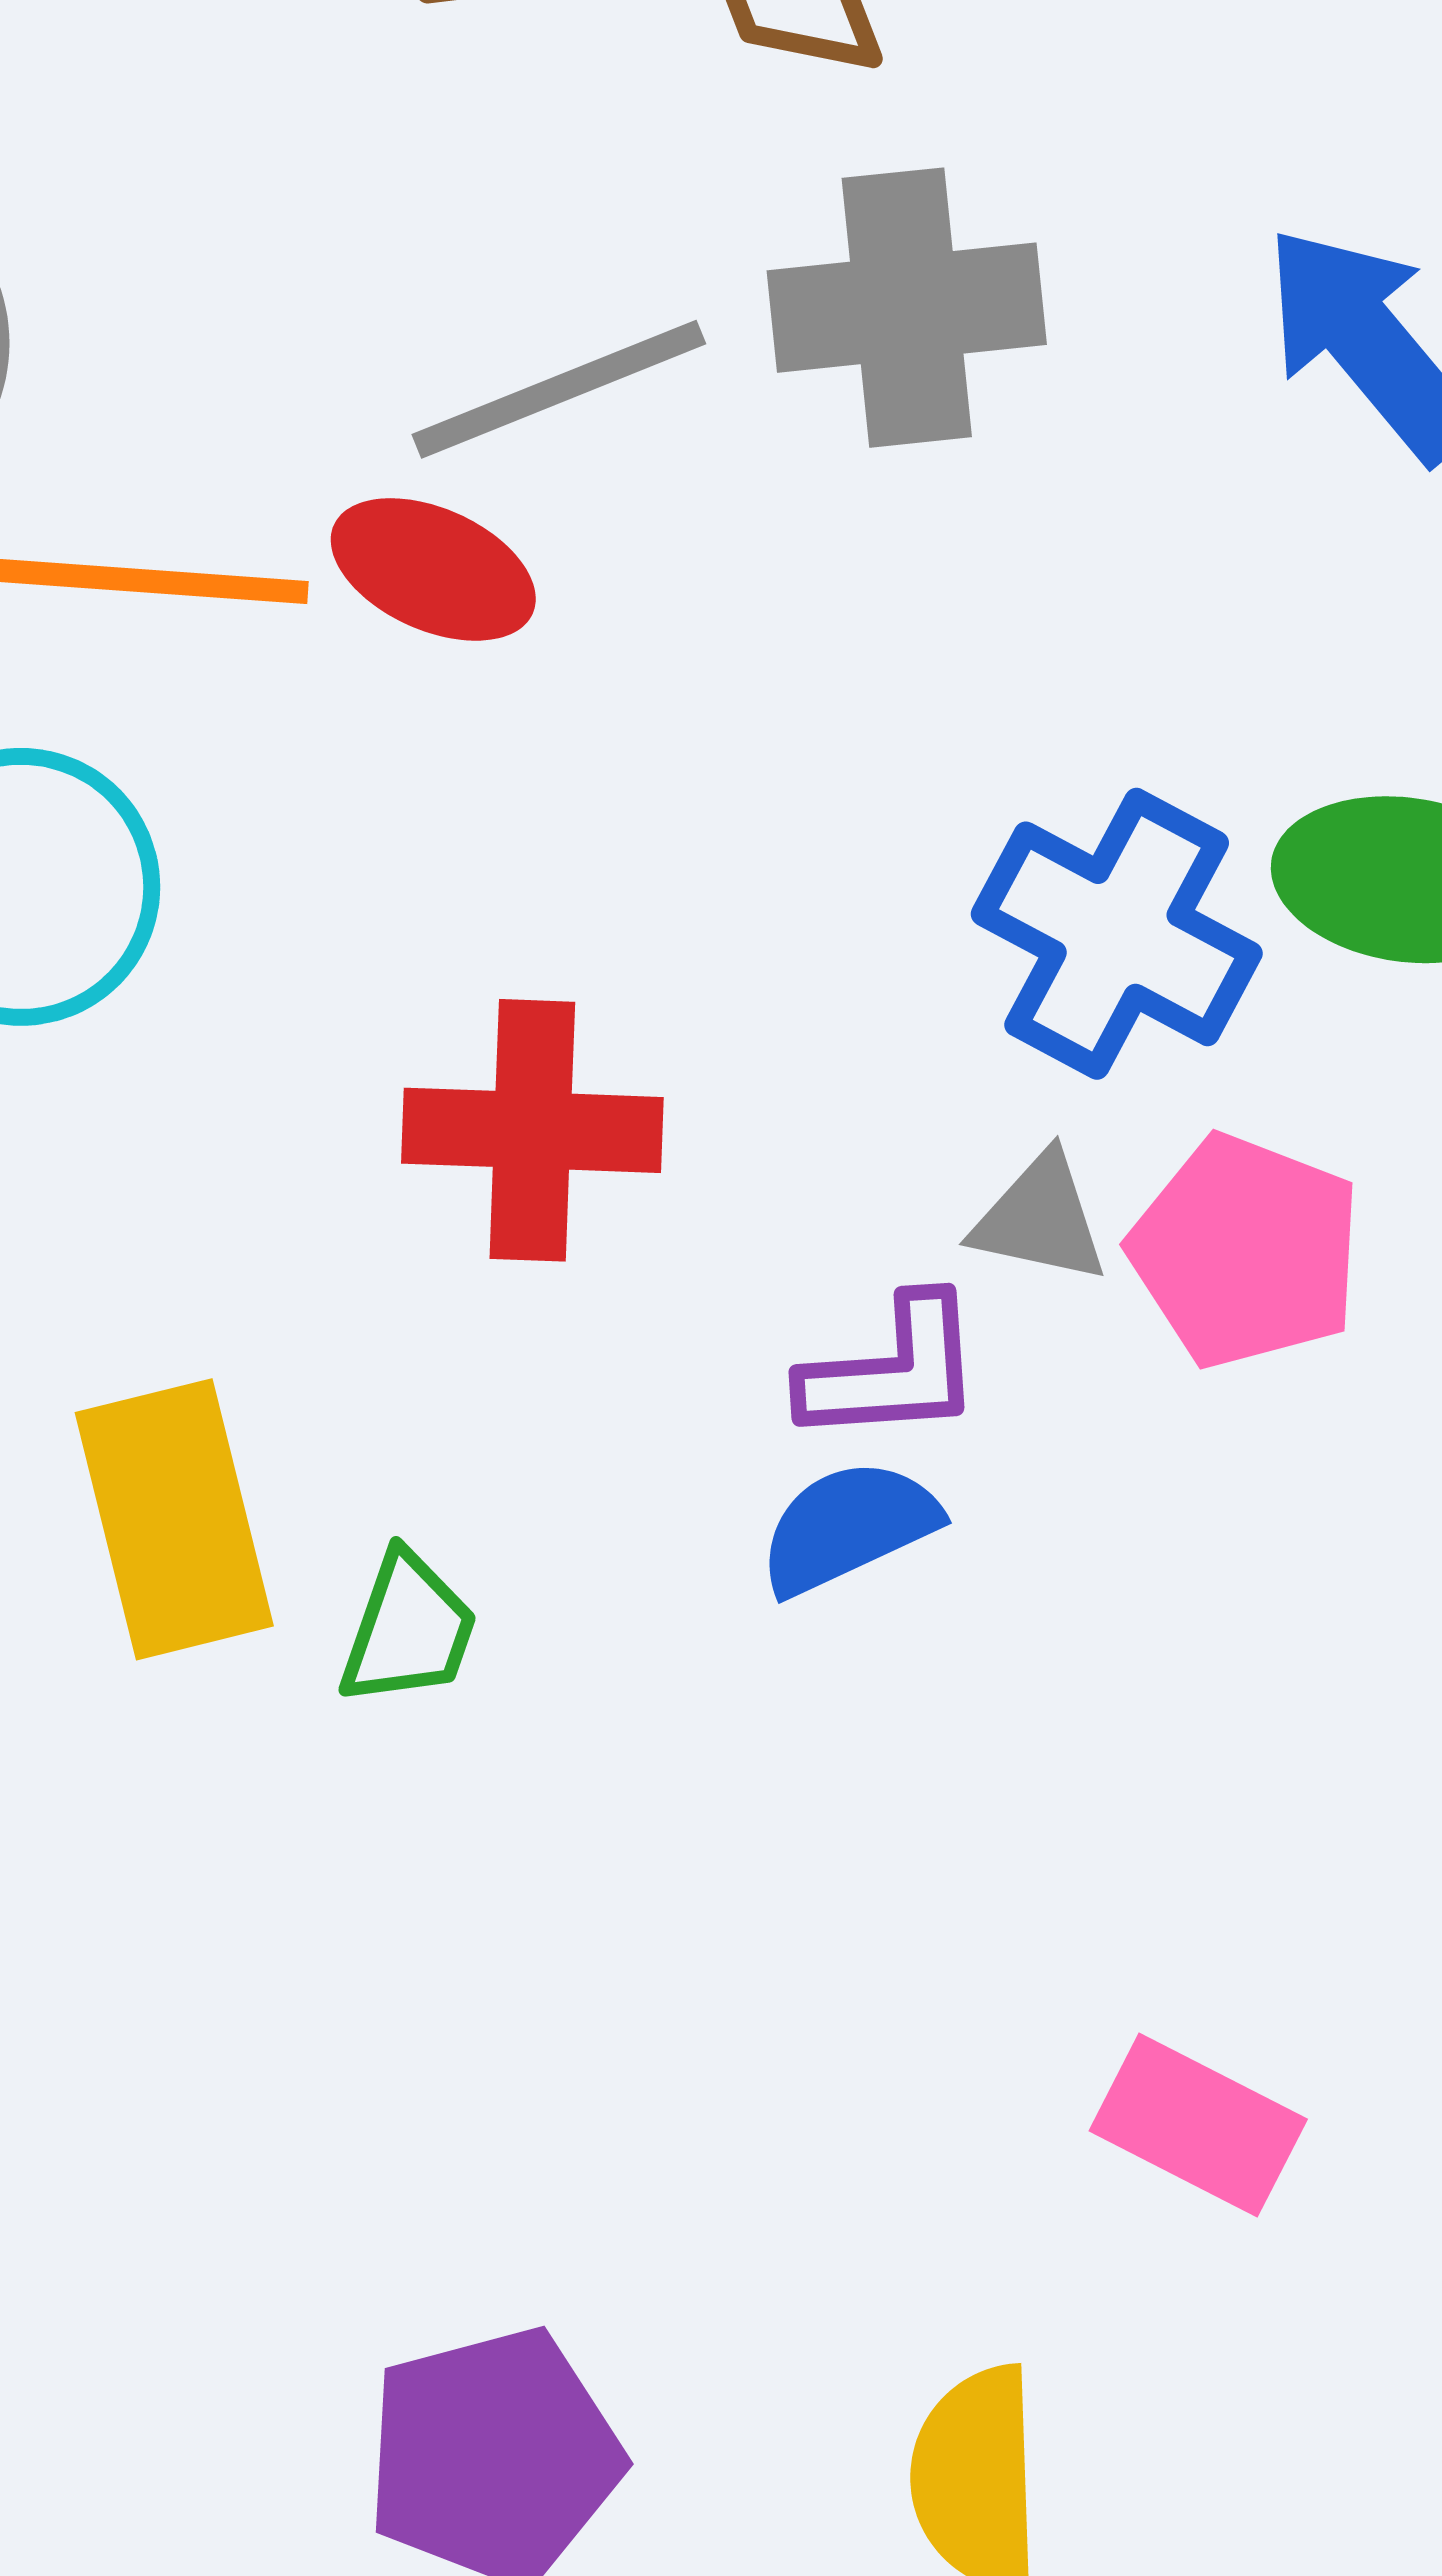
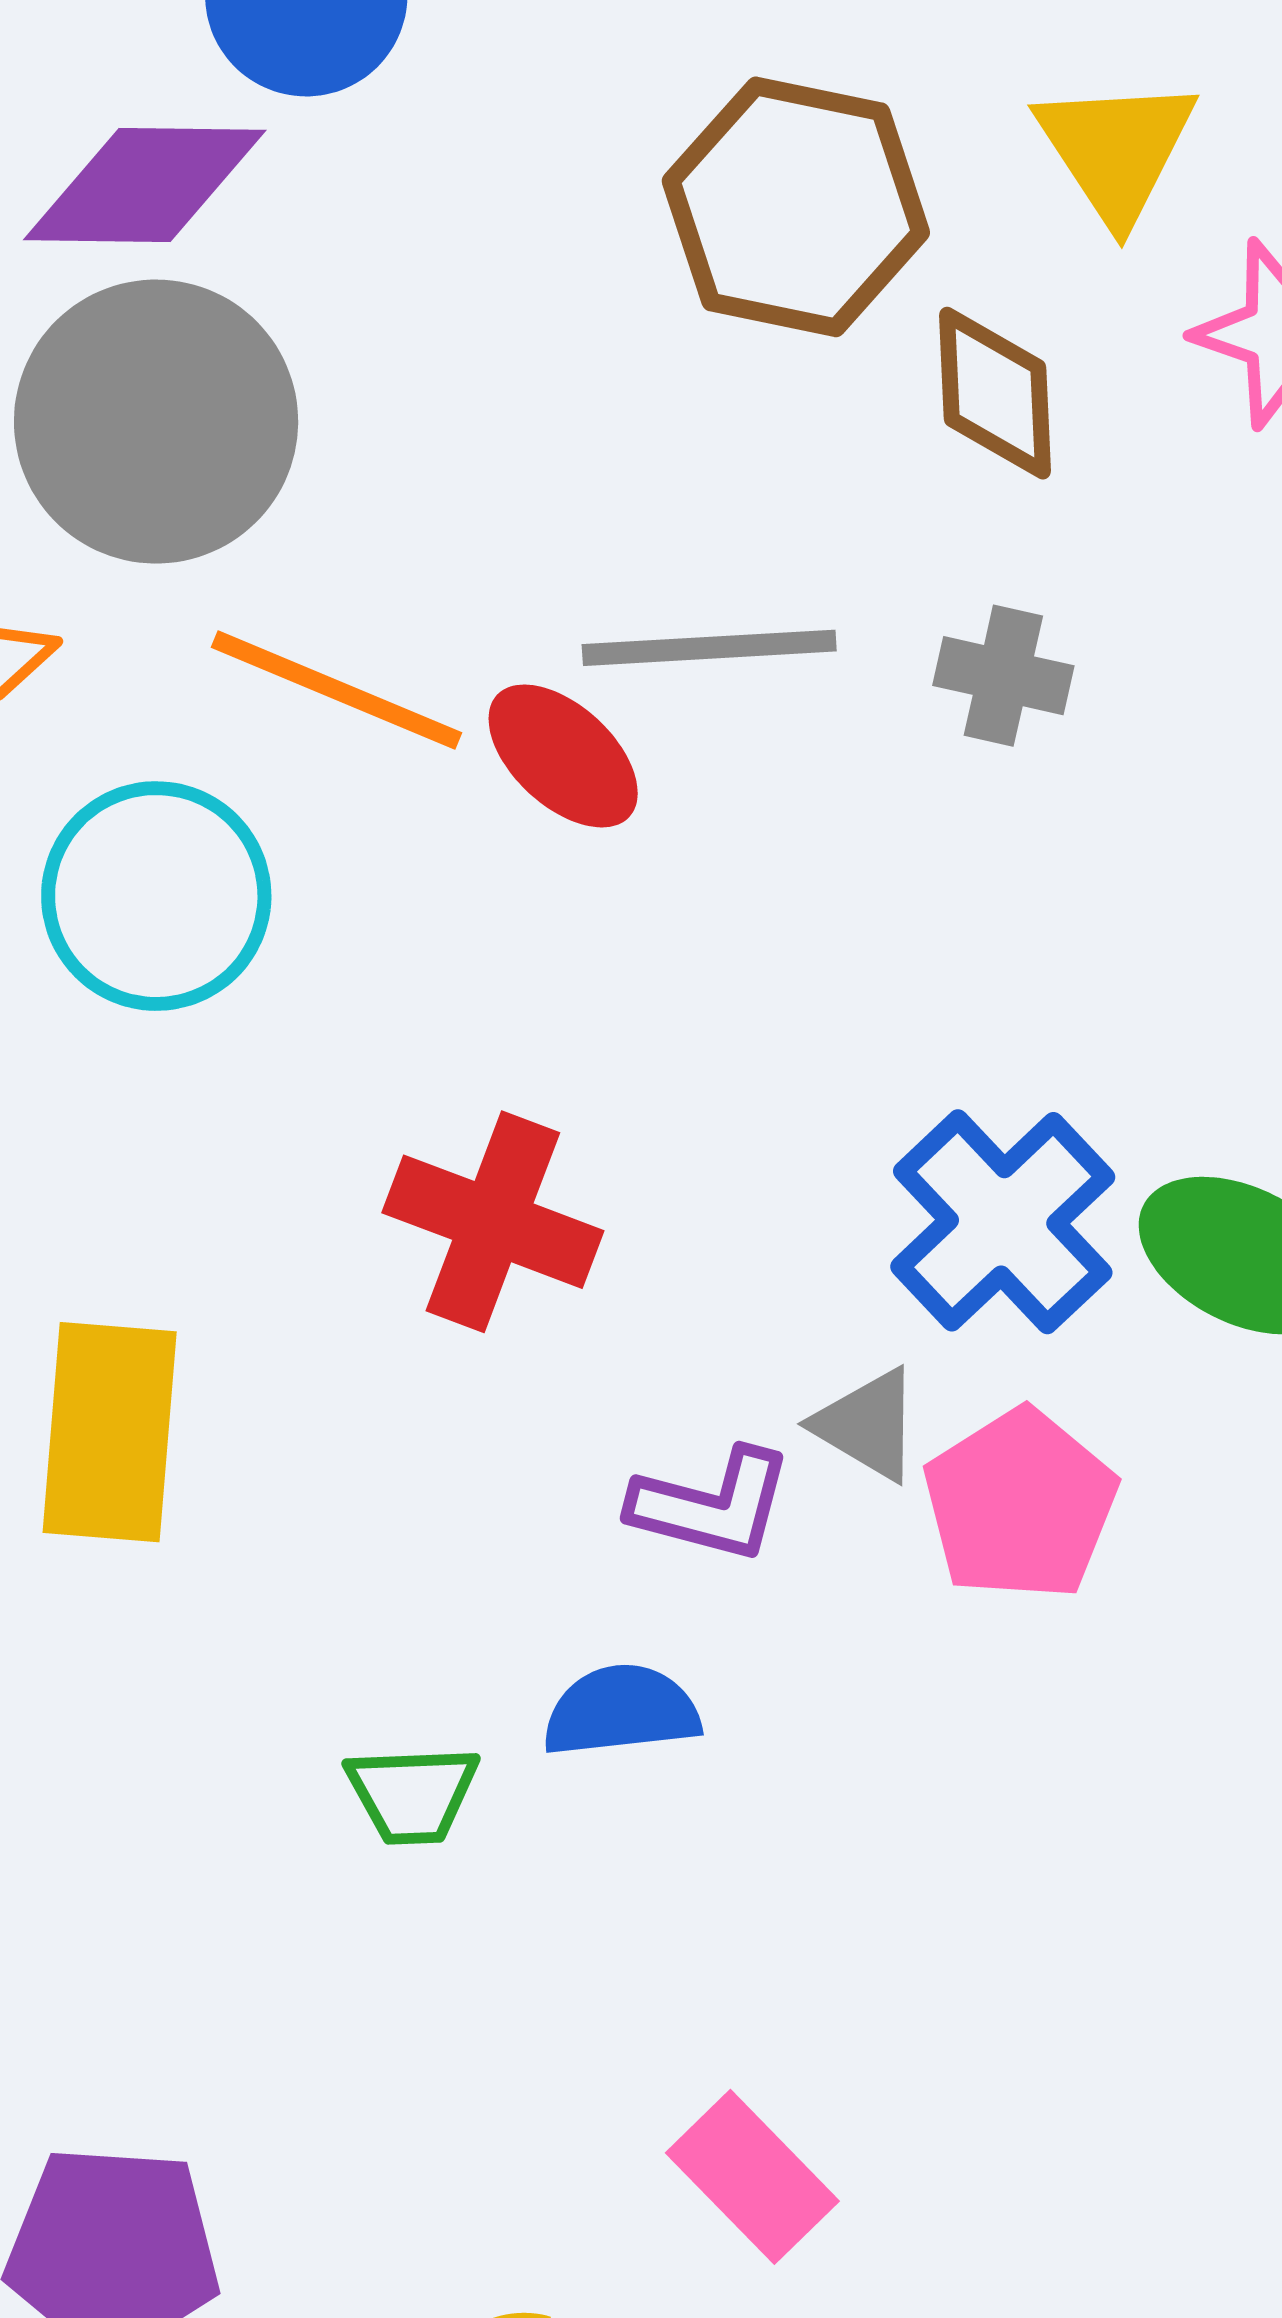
gray cross: (907, 308) -> (1003, 676), size x0.6
blue semicircle: (848, 1527) -> (621, 1711), moved
green trapezoid: (408, 1629) -> (412, 1794), moved, turned 50

